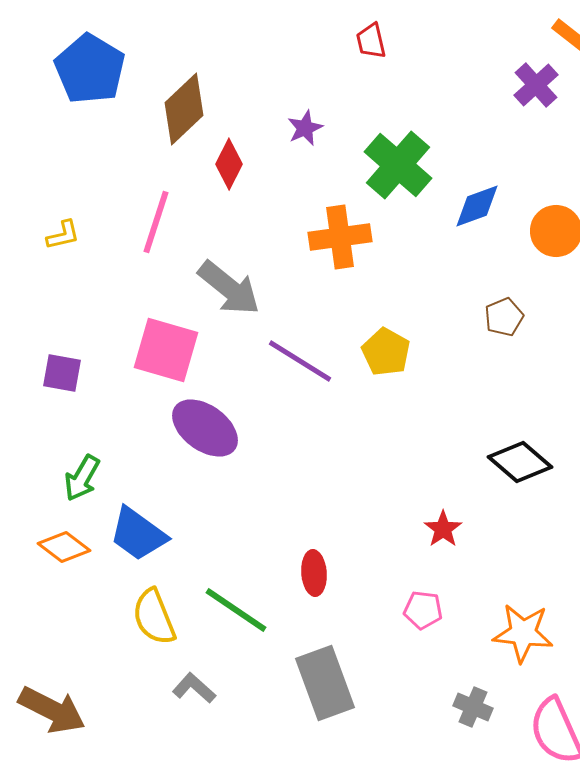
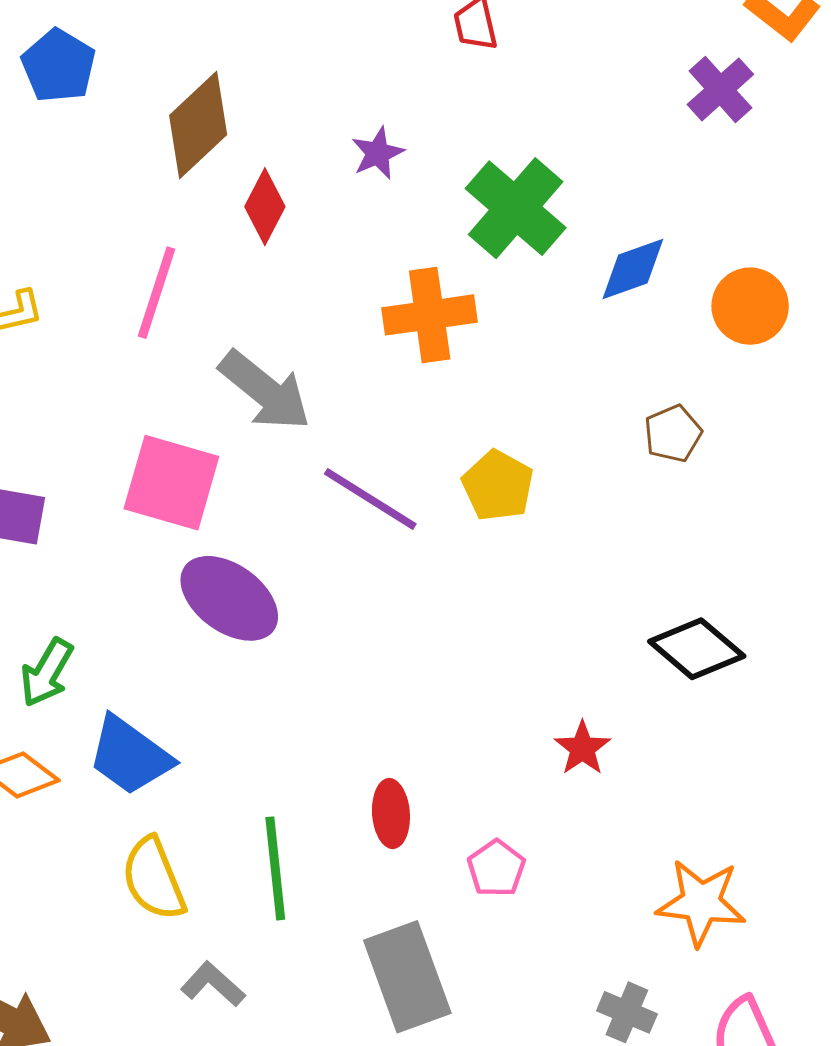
blue pentagon: (90, 69) -> (59, 66), size x0.7
green line: (236, 610) -> (275, 868), turned 50
pink pentagon: (423, 610) -> (496, 868), moved, turned 30

